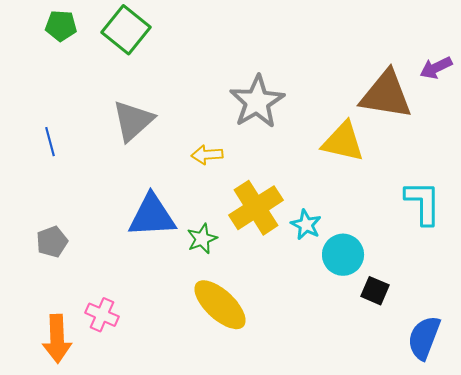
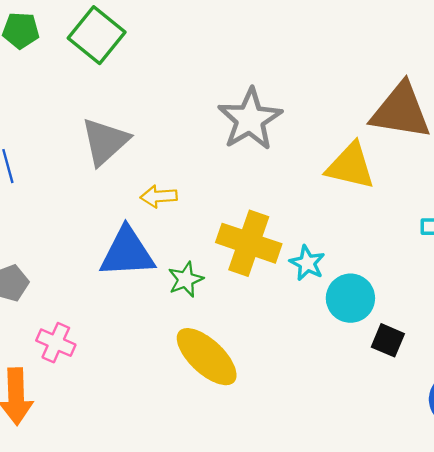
yellow arrow: (207, 155) -> (159, 196), moved
yellow cross: (256, 208) -> (249, 243), turned -38
pink cross: (102, 315) -> (56, 343), moved

